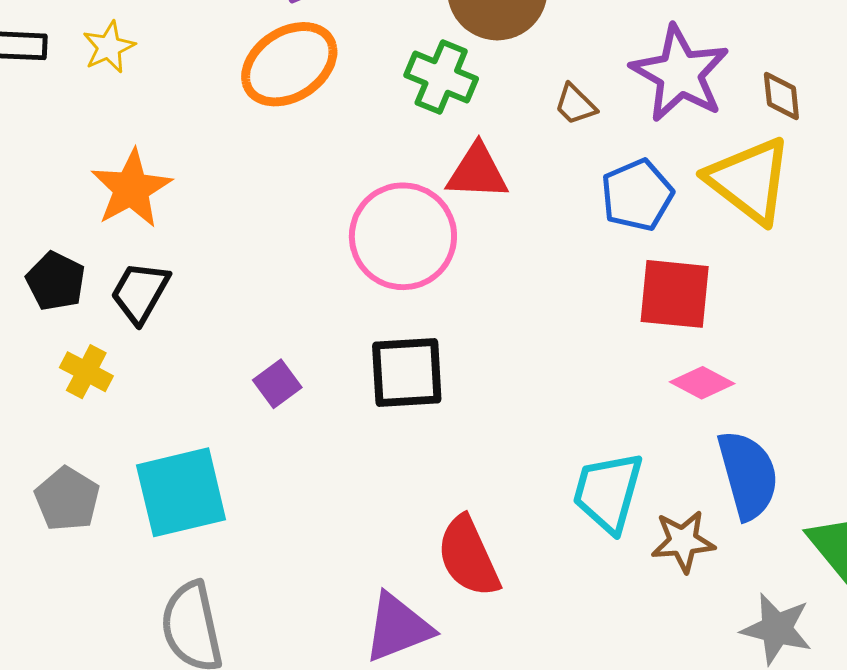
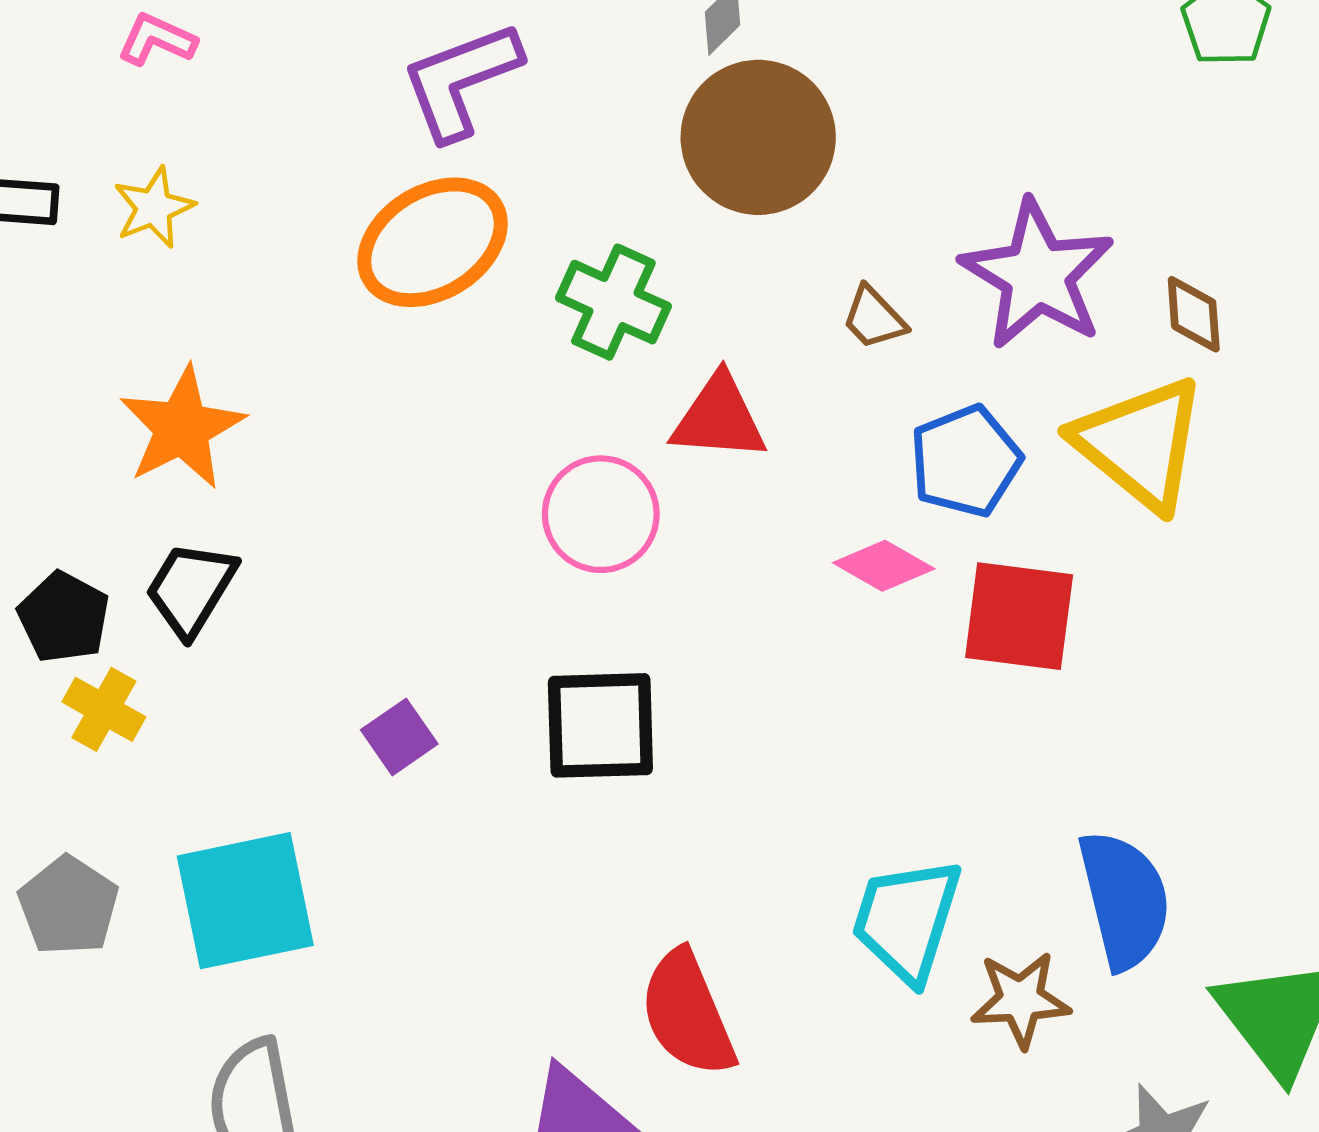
green cross: (441, 77) -> (613, 302), moved
pink circle: (403, 236) -> (601, 514), size x0.7
black pentagon: (56, 281) -> (64, 617), moved
pink diamond: (702, 383) -> (884, 566), moved

